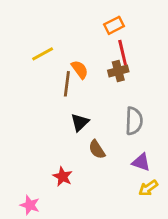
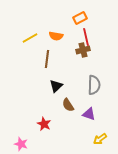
orange semicircle: (80, 70) -> (56, 36), moved, turned 136
purple triangle: (141, 162) -> (89, 114), moved
yellow arrow: (148, 188) -> (100, 139), moved

